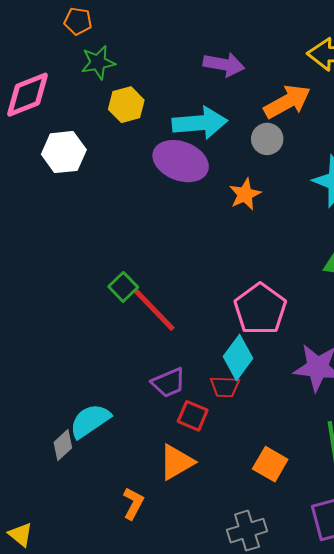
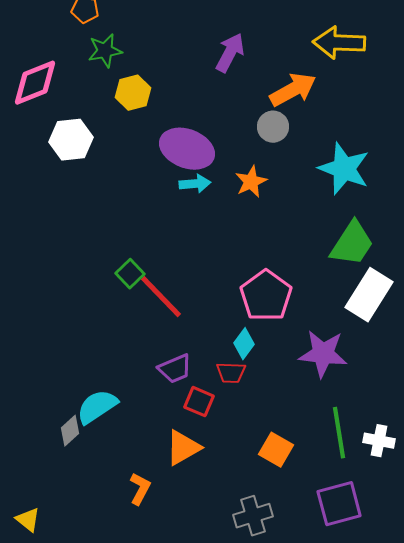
purple arrow: (224, 64) -> (230, 53), turned -72
cyan arrow: (200, 123) -> (195, 184), moved, size x0.6
cyan diamond: (238, 357) -> (244, 344), size x0.7

